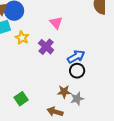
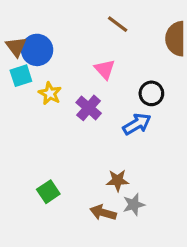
black circle: (77, 71) -> (151, 93), moved
gray star: (77, 99) -> (134, 205), moved

